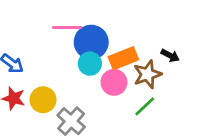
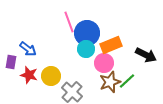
pink line: (67, 27) -> (69, 22), turned 70
black arrow: (170, 56) -> (146, 55), moved, size x1.5
brown star: (147, 74) -> (110, 82), moved

